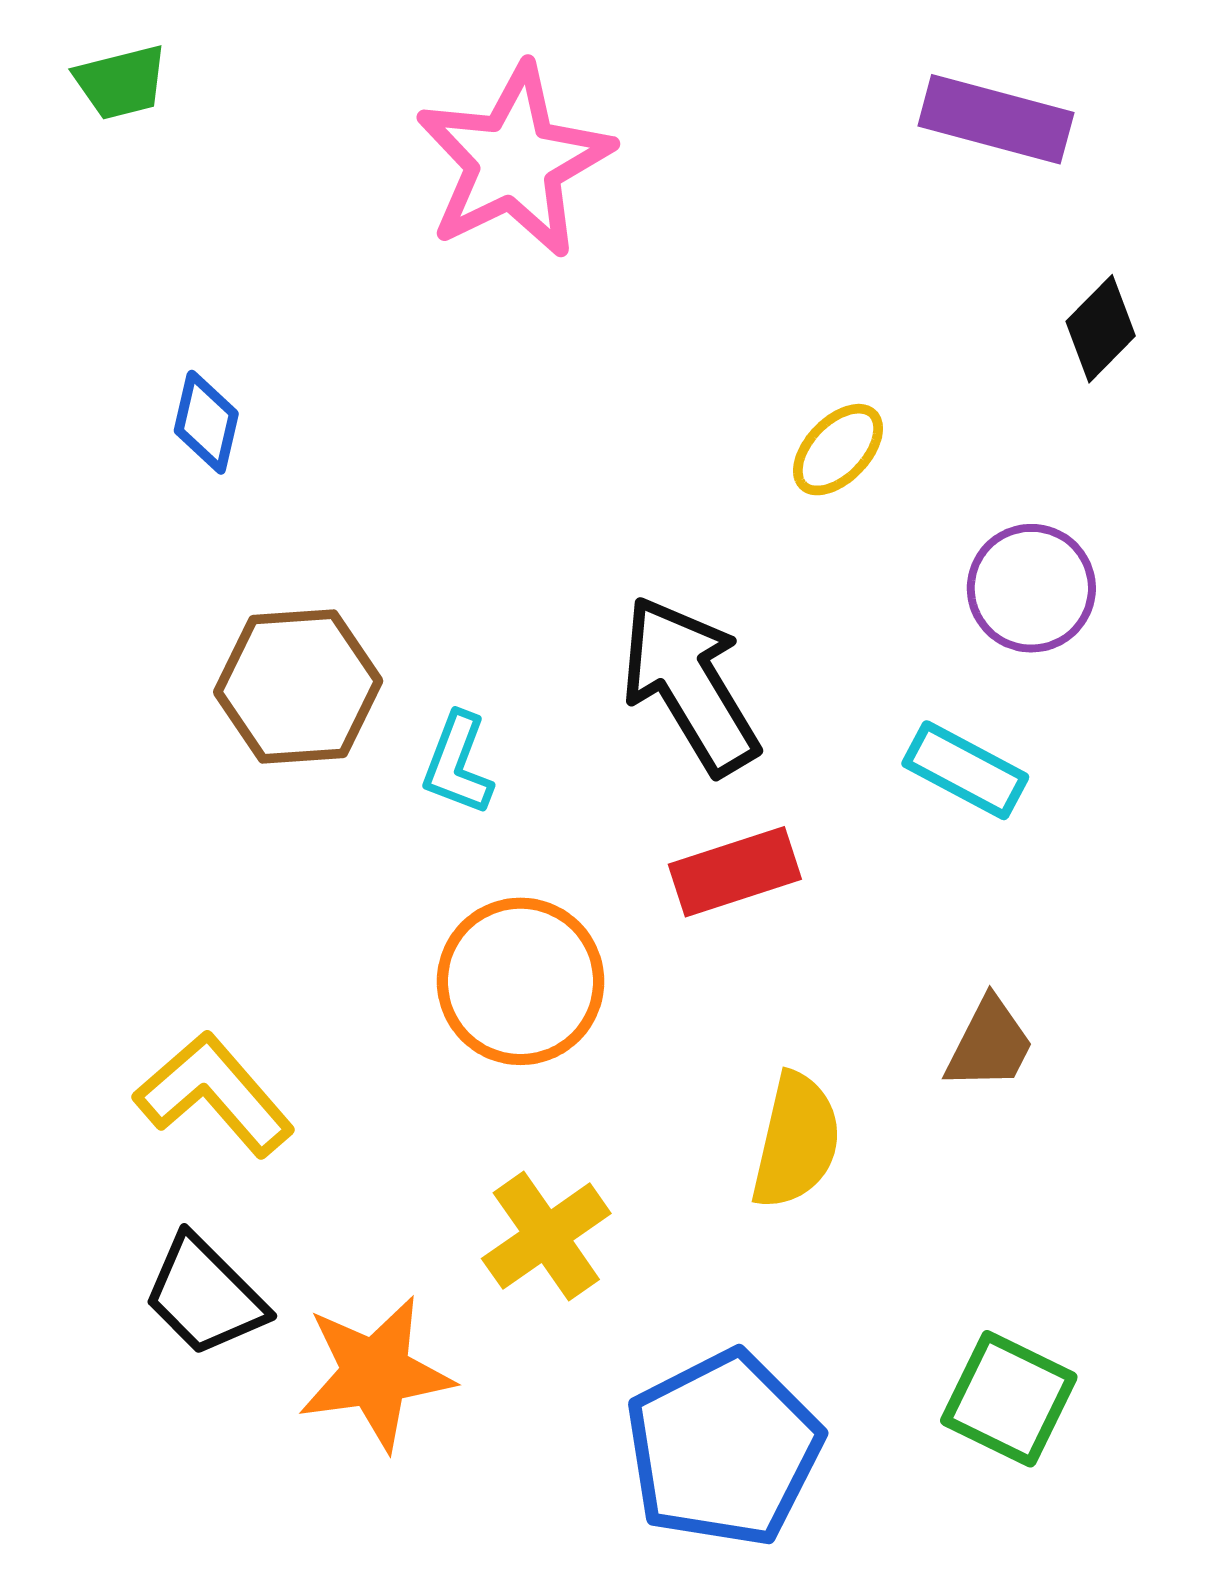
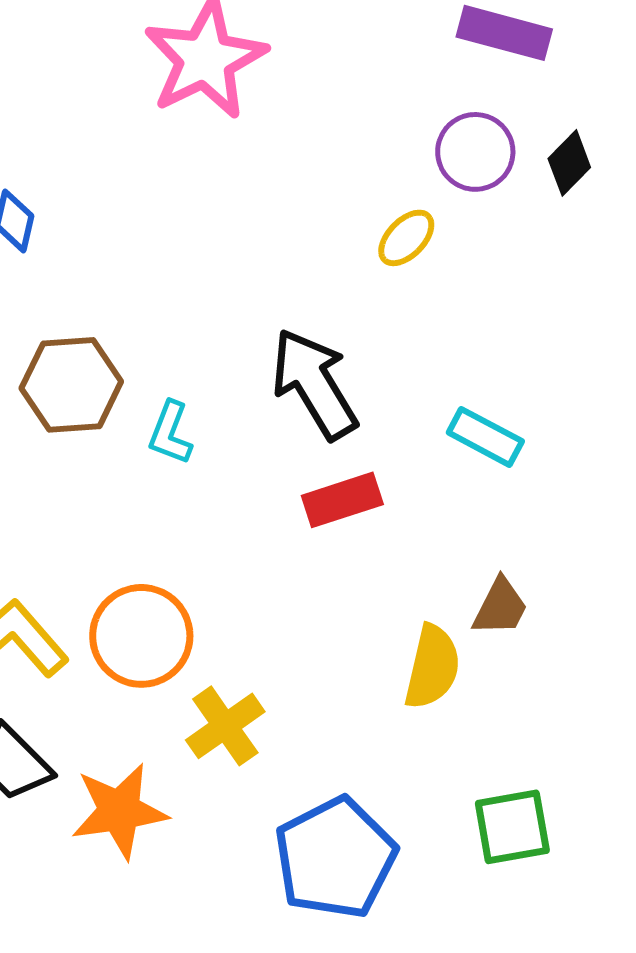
purple circle: (1031, 588) -> (475, 152), moved
orange circle: (521, 981) -> (141, 636), moved
yellow semicircle: (796, 1141) -> (432, 667), moved
green square: (1009, 1399) -> (512, 827), turned -36

